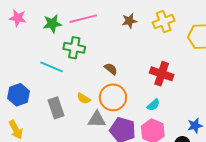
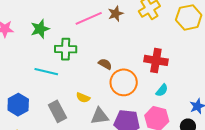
pink line: (83, 19) -> (89, 18), moved
orange circle: (113, 97) -> (124, 82), moved
cyan semicircle: (153, 105) -> (162, 90), moved

